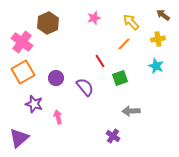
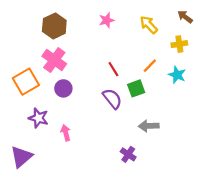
pink cross: (22, 42) -> (54, 60), moved
orange line: (124, 44) -> (150, 66), moved
purple semicircle: (85, 87) -> (112, 99), moved

